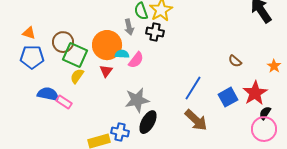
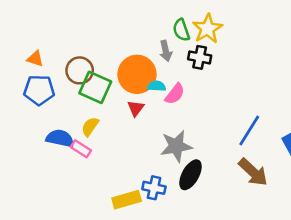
yellow semicircle: (77, 76) -> (90, 127), moved

